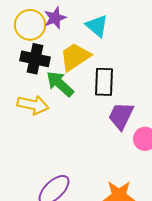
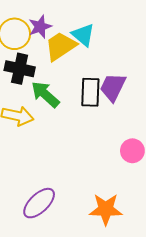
yellow trapezoid: (75, 57) -> (61, 46), moved
purple trapezoid: (121, 116) -> (113, 87), moved

